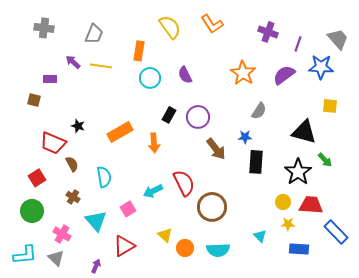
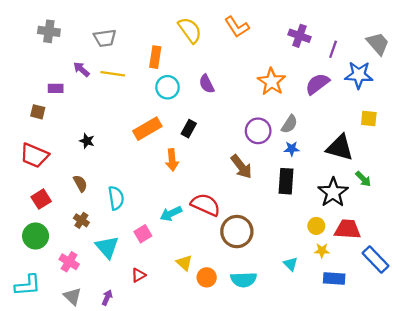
gray trapezoid: (94, 34) -> (105, 38), turned 60
purple circle: (198, 117) -> (258, 131), moved
orange rectangle: (120, 132) -> (147, 129), moved
blue star: (245, 137) -> (292, 149), moved
red trapezoid: (53, 143) -> (34, 155), moved
red semicircle: (184, 183) -> (206, 205), turned -40
red triangle: (124, 246) -> (138, 275), size x0.6
gray triangle: (56, 258) -> (72, 296), moved

